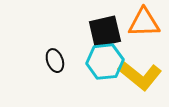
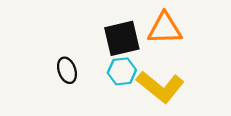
cyan hexagon: (105, 62) -> (122, 71), size x0.7

